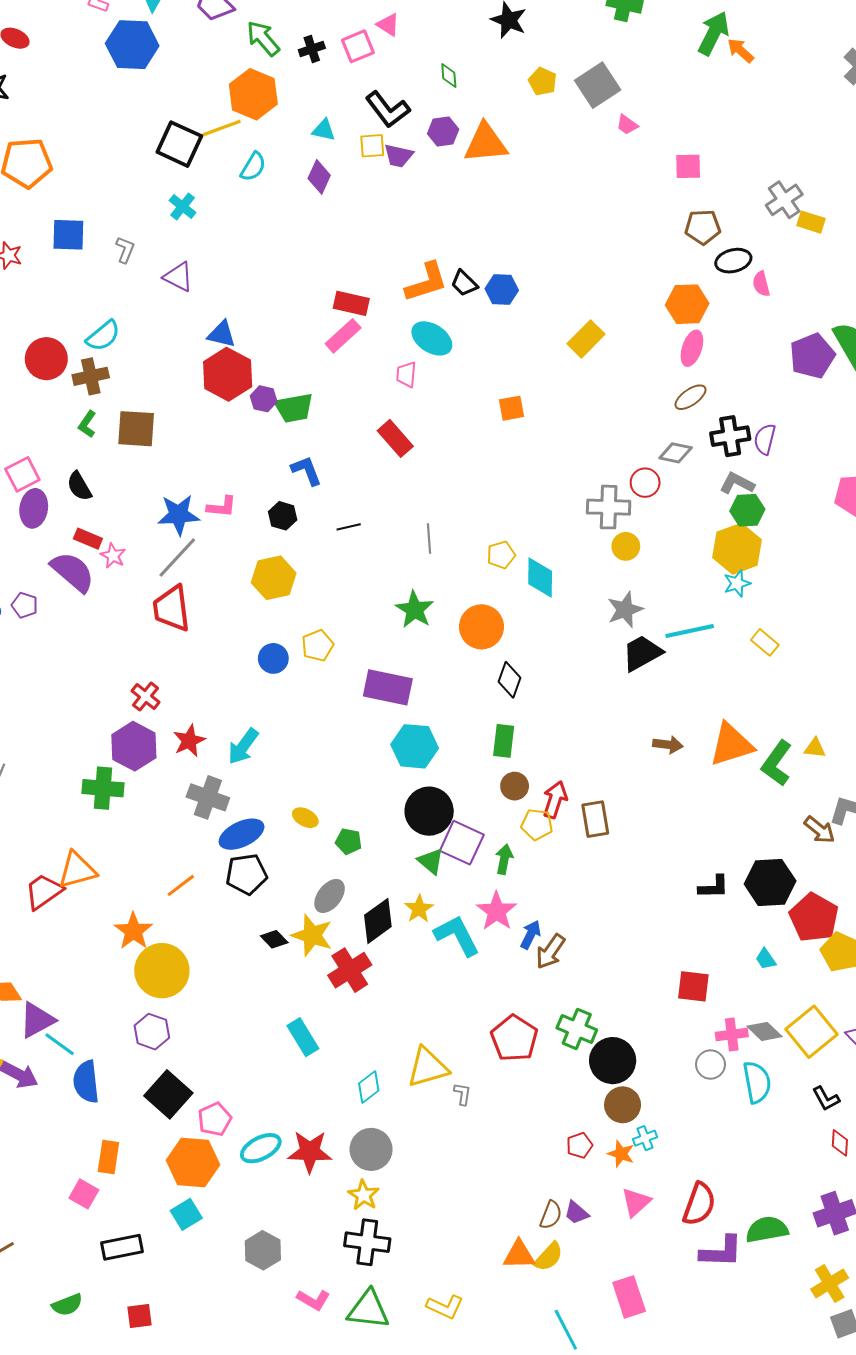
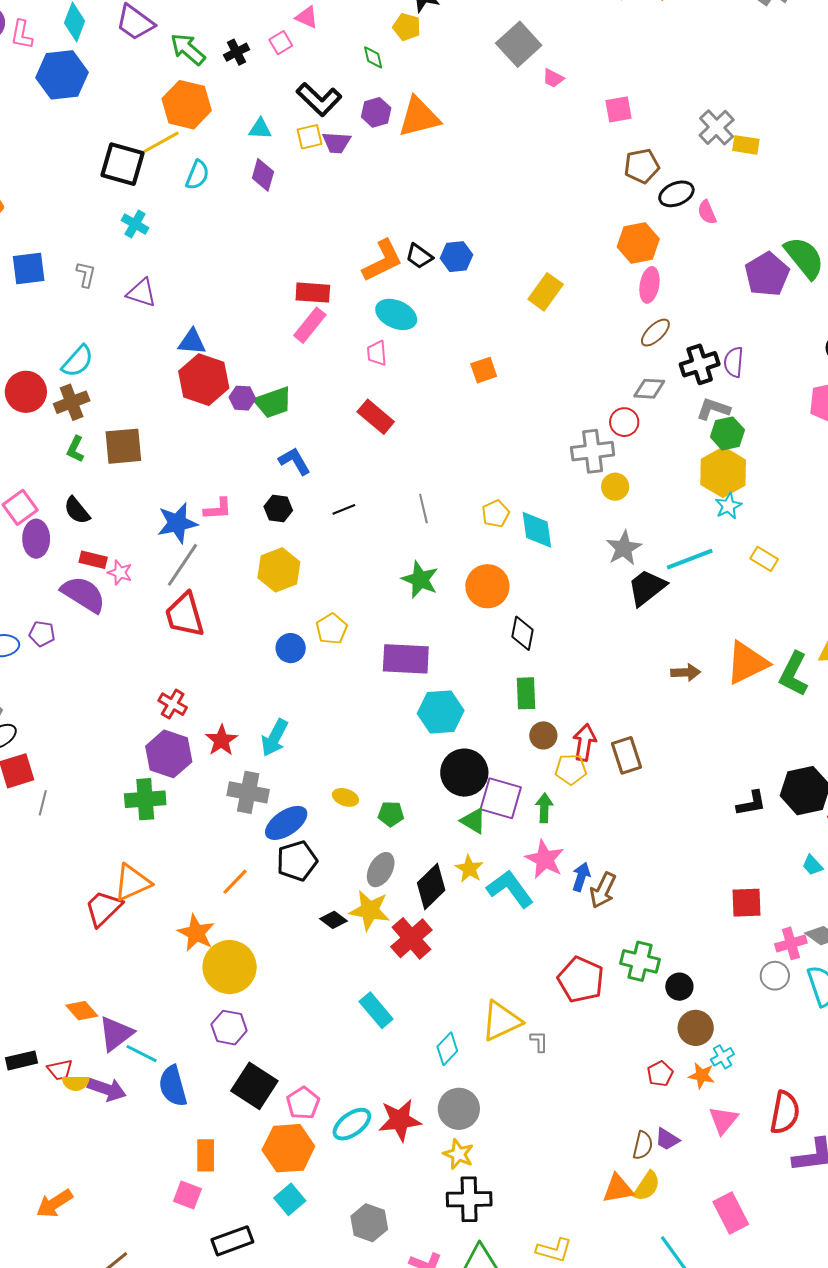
pink square: (358, 46) -> (281, 43), size x0.7
yellow pentagon: (543, 81) -> (407, 27), moved
black circle: (613, 1061) -> (679, 987), size x0.6

